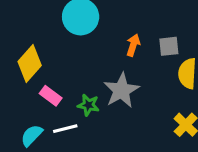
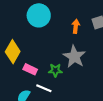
white line: (65, 129) -> (44, 88), turned 49

